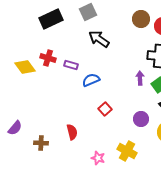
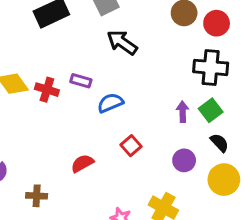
red cross: (48, 58) -> (47, 90), moved
purple arrow: (140, 78) -> (183, 112), moved
red semicircle: (72, 132) -> (82, 163), moved, turned -105

